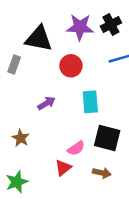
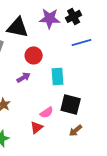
red circle: (71, 66) -> (34, 55), moved
brown arrow: (102, 173) -> (76, 130), moved, turned 128

